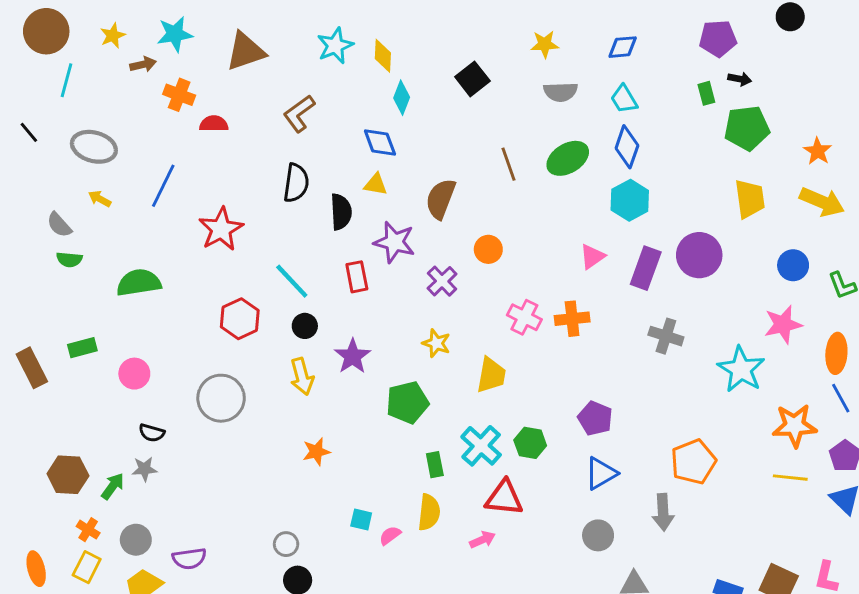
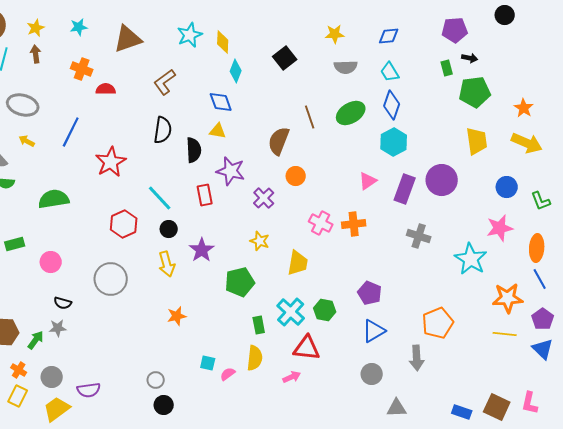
cyan star: (175, 34) -> (79, 27), size x0.7
brown arrow: (143, 64) -> (36, 54), moved, turned -84
brown semicircle: (441, 199) -> (279, 141), moved

